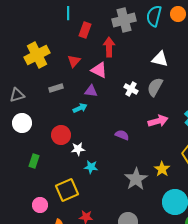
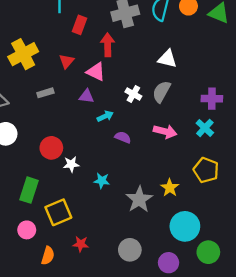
cyan arrow: (80, 108) -> (105, 116), moved
pink arrow: (158, 121) -> (165, 131), turned 30
purple semicircle: (122, 135) -> (123, 137), moved
green rectangle: (34, 161) -> (29, 190), moved, size x1.5
cyan star: (91, 167) -> (102, 181), moved

